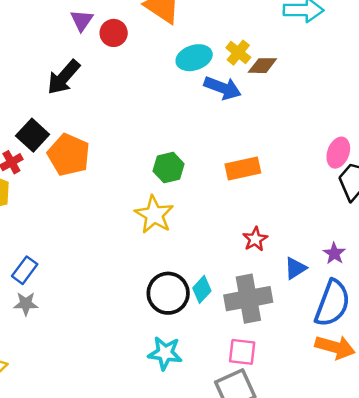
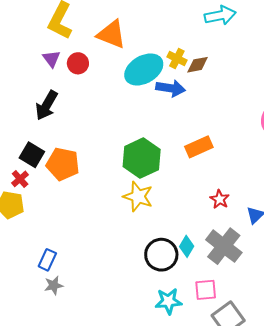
cyan ellipse: (194, 58) -> (144, 69), size x1.4
green hexagon: (169, 168) -> (142, 158), size x1.6
gray cross: (248, 299) -> (224, 246), turned -30
pink square: (242, 352) -> (206, 290), moved

